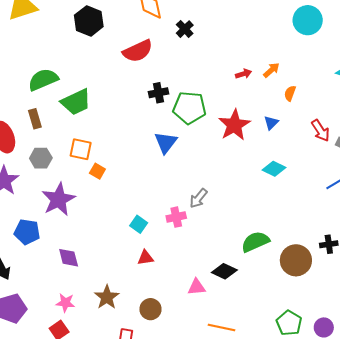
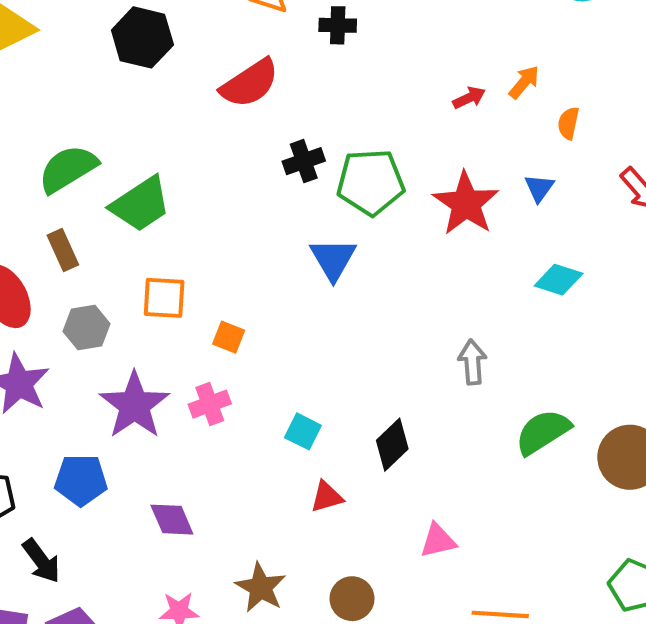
black cross: (185, 29) -> (338, 25), turned -36
orange square: (97, 171) -> (229, 337), moved
gray arrow: (198, 198) -> (472, 362), moved, turned 145
pink cross: (176, 217) -> (210, 404), moved
black diamond: (224, 271) -> (392, 445), moved, turned -60

